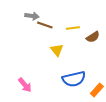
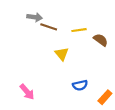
brown semicircle: (93, 37) -> (101, 40), turned -112
blue semicircle: (74, 79) -> (80, 85), size x0.6

